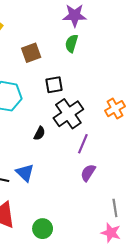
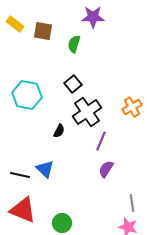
green semicircle: (72, 43) -> (74, 44), moved
brown square: (31, 53) -> (43, 31), moved, turned 30
black square: (54, 85) -> (73, 84), turned -30

